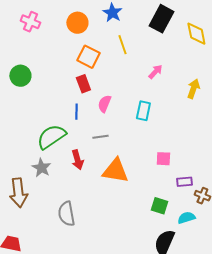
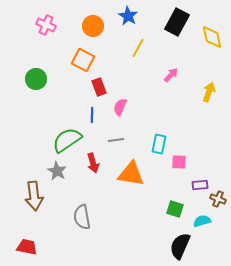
yellow line: (122, 45) -> (138, 48), turned 48
orange square: (88, 57) -> (83, 60), moved
cyan rectangle: (143, 111) -> (159, 144), moved

